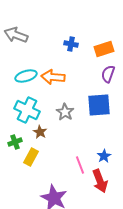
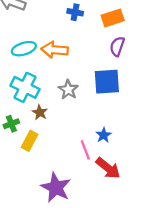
blue star: (104, 156) -> (104, 135), moved
red arrow: (100, 181) -> (108, 168), turned -30

